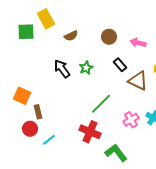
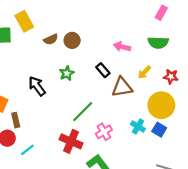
brown circle: (109, 37) -> (72, 40), moved
black arrow: (62, 69) -> (37, 86), moved
brown triangle: (138, 81) -> (122, 87), turned -35
pink cross: (131, 120) -> (104, 132), moved

